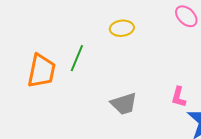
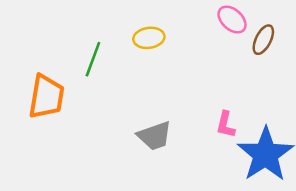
green line: (77, 58) -> (93, 59), moved

